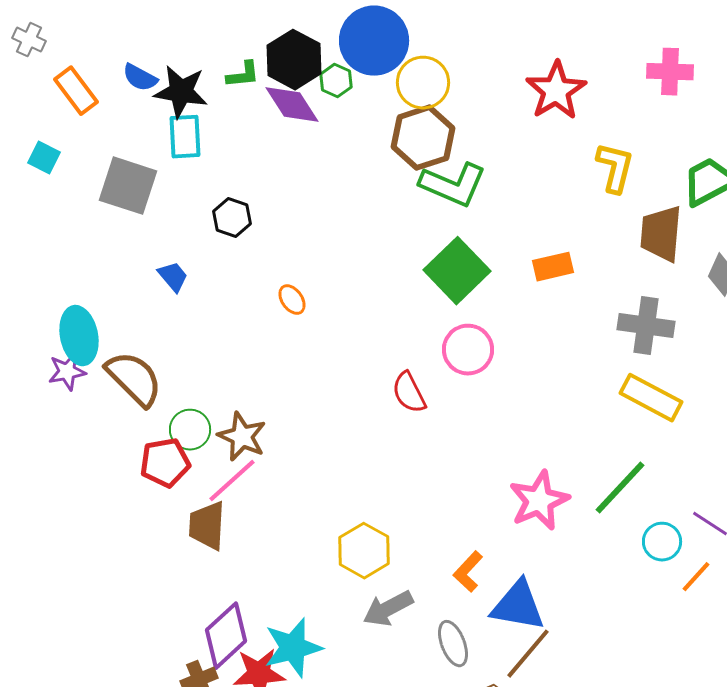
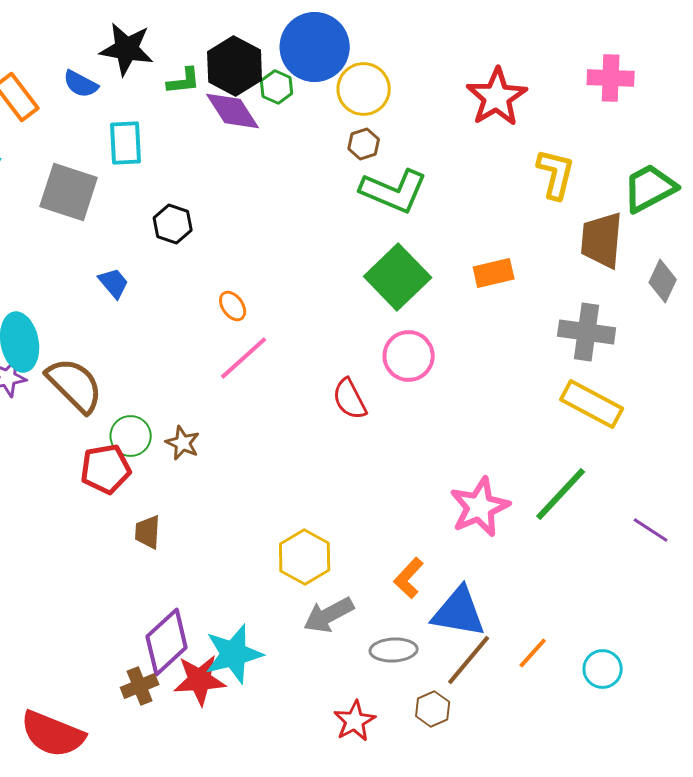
black star: (181, 92) -> (127, 49), moved
brown hexagon: (423, 138) -> (364, 144), size x0.5
brown star: (242, 437) -> (183, 443), size x0.7
pink line: (232, 481) -> (244, 358), moved
brown trapezoid: (207, 526) -> (148, 532), size x0.7
cyan circle: (662, 542) -> (603, 669), moved
orange line: (696, 577) -> (533, 653), moved
gray ellipse: (453, 644) -> (394, 650), turned -72

